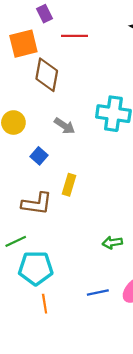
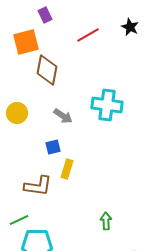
red line: (75, 36) -> (88, 35), moved, turned -30
blue square: (39, 156) -> (53, 147), moved, turned 35
green arrow: (112, 243) -> (106, 221), turned 96

